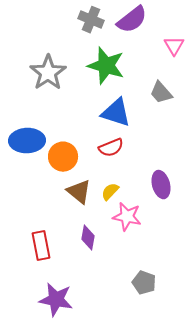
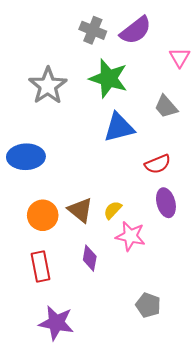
blue triangle: (116, 113) -> (119, 127), turned -32
red semicircle: (111, 148) -> (158, 164), moved
orange circle: (63, 157) -> (43, 215), moved

